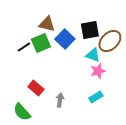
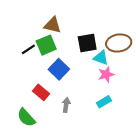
black square: (90, 30) -> (87, 43), moved
blue square: (65, 39) -> (59, 69), moved
brown ellipse: (110, 41) -> (119, 43), turned 35

